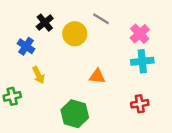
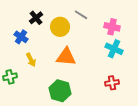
pink cross: (140, 34) -> (112, 27), turned -35
cyan cross: (142, 61) -> (114, 49), turned 30
orange triangle: (97, 76) -> (66, 57), moved, size x1.5

